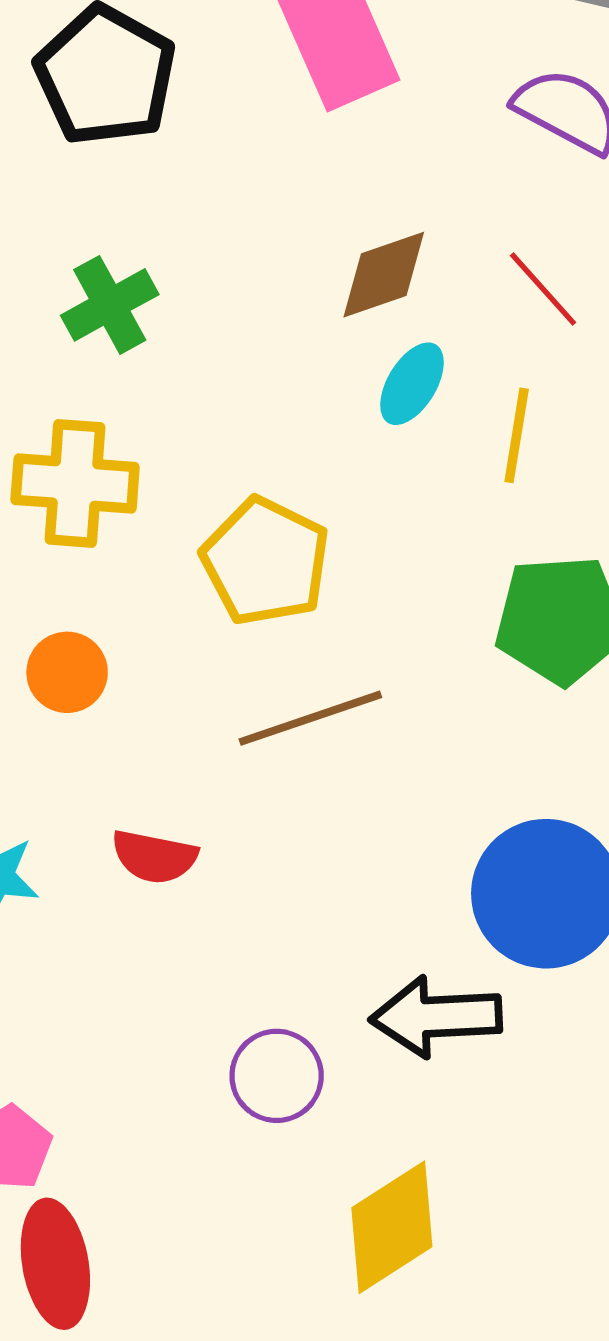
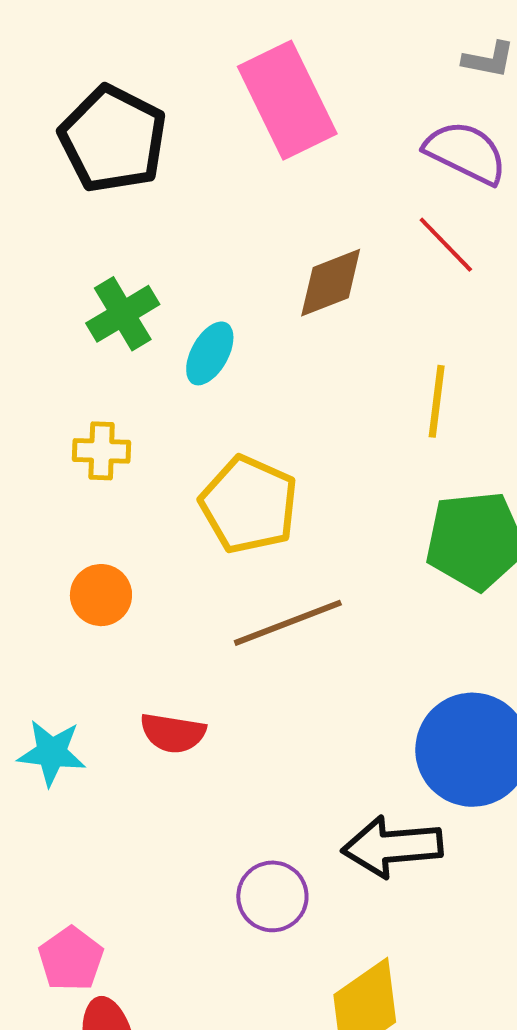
red line: (543, 289) -> (446, 245), moved
cyan ellipse: (412, 384) -> (210, 353), moved
yellow cross: (75, 483) -> (102, 451), size x0.6

